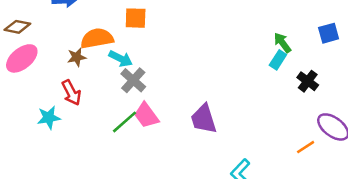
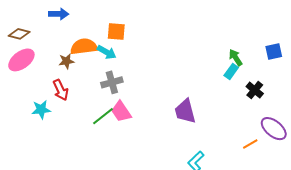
cyan arrow: (121, 59) -> (107, 52), moved
gray cross: (133, 80) -> (112, 82), turned 30
purple trapezoid: (204, 119) -> (185, 111), moved

